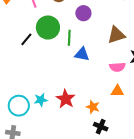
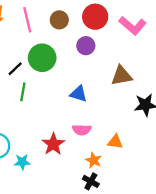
green line: (69, 38) -> (23, 92), moved
pink semicircle: (117, 67) -> (82, 130), moved
cyan star: (41, 100) -> (22, 162), moved
orange star: (93, 107) -> (94, 160), moved

